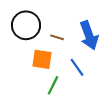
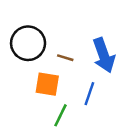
blue line: (77, 67) -> (89, 94), turned 54

